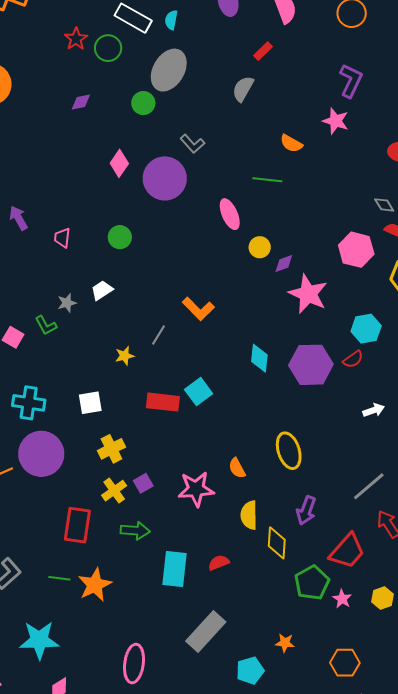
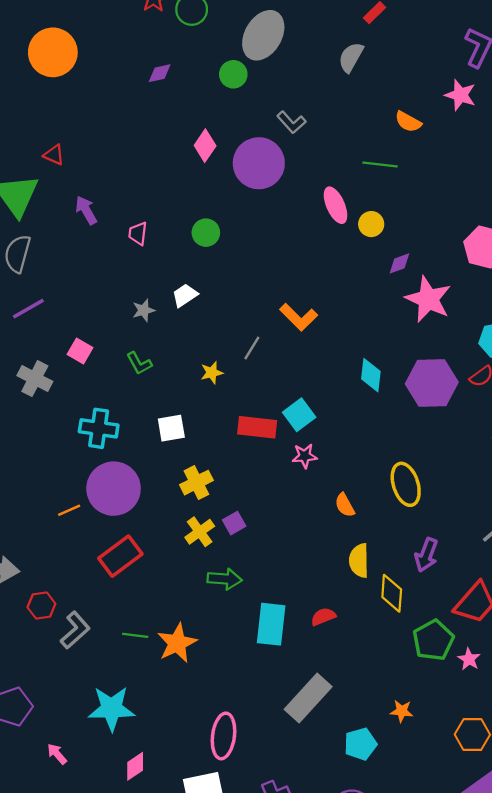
yellow circle: (260, 247) -> (371, 224), moved
green L-shape: (46, 325) -> (139, 363), moved
pink star: (196, 489) -> (305, 456), moved, size x0.6
red rectangle: (77, 525) -> (120, 556), moved, turned 45

